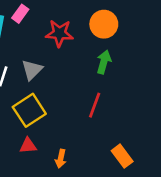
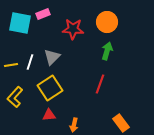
pink rectangle: (20, 14) -> (43, 14), turned 32

